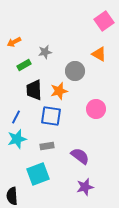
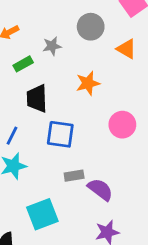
gray circle: (75, 71) -> (91, 27), moved
orange star: (59, 91) -> (88, 83), moved
gray rectangle: (47, 146) -> (74, 176), moved

